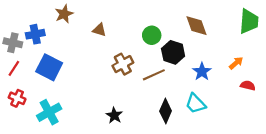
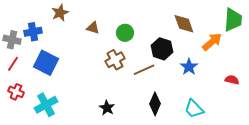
green circle: (152, 35) -> (125, 33), moved
orange arrow: (236, 63) -> (212, 42), moved, size x1.5
cyan trapezoid: (195, 104) -> (194, 109), moved

